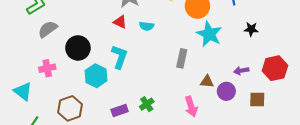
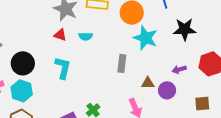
black star: (251, 29) -> (185, 29), size x1.6
cyan hexagon: (96, 76) -> (22, 91), moved
brown square: (257, 99) -> (202, 104), moved

